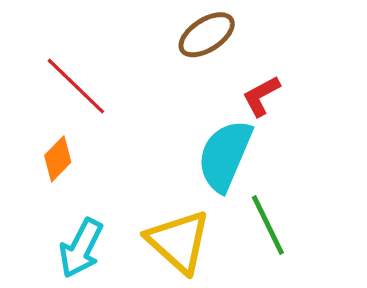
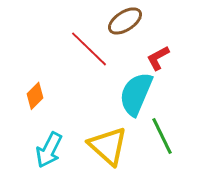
red line: (76, 86) -> (89, 49), moved

